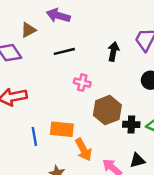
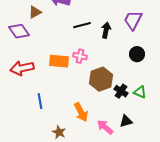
black line: (64, 51) -> (82, 25), moved
black cross: (131, 124) -> (121, 91), turned 32
orange rectangle: (62, 129) -> (59, 61), moved

